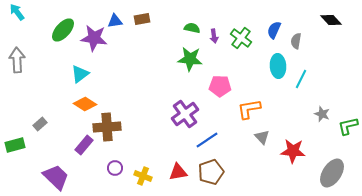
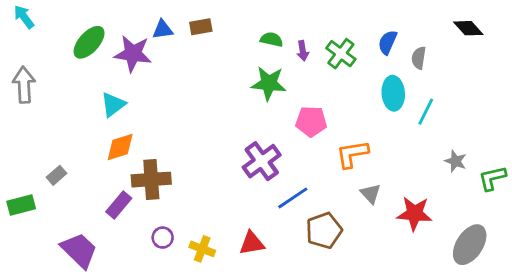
orange diamond: (85, 104) -> (120, 147), turned -50
brown pentagon: (211, 172) -> (324, 230), moved

